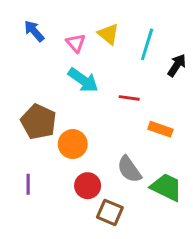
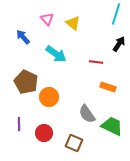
blue arrow: (34, 31) -> (23, 37), moved
pink triangle: (76, 43) -> (47, 19), moved
cyan line: (147, 44) -> (116, 14), moved
red line: (129, 98) -> (96, 62), moved
red circle: (88, 186) -> (44, 133), moved

